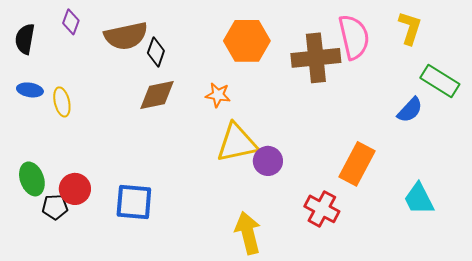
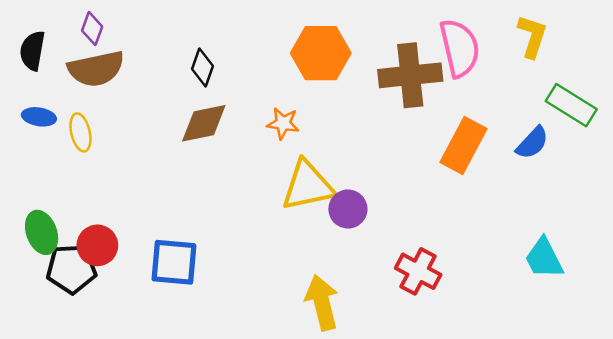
brown semicircle: (126, 36) -> (96, 69), moved
orange rectangle: (357, 164) -> (463, 145), moved
black pentagon: (55, 207) -> (71, 269), size x1.5

